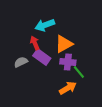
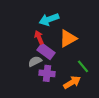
gray semicircle: (21, 62) -> (35, 61), moved
purple cross: (68, 62) -> (47, 73), moved

